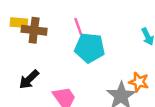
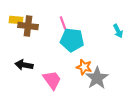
black arrow: (29, 79) -> (24, 65), turned 54
orange star: (139, 82) -> (84, 67), moved

